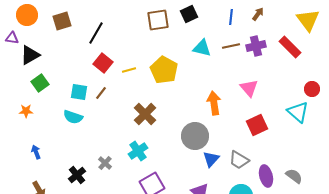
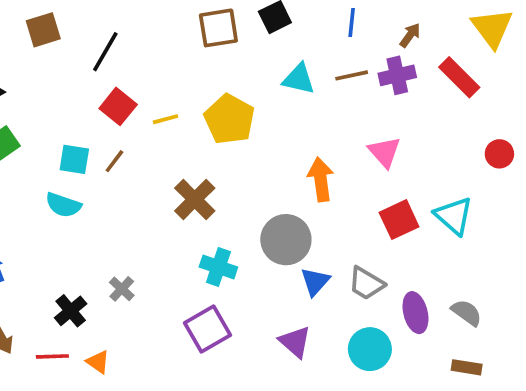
brown arrow: (258, 14) -> (410, 35), moved
cyan triangle: (298, 112) -> (454, 216), moved
cyan cross: (138, 151) -> (218, 267), moved, turned -36

